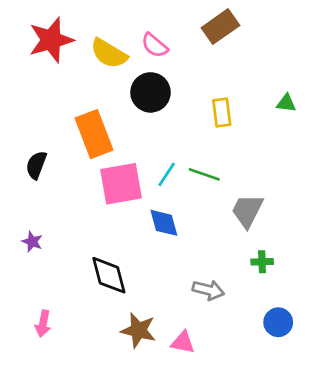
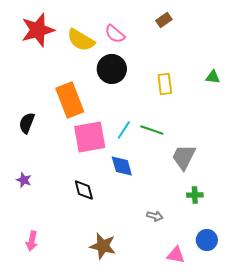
brown rectangle: (220, 27) -> (164, 20), size x0.6
black diamond: (109, 275) -> (84, 190), moved, size x0.7
gray arrow: (208, 290) -> (155, 216), size x0.7
pink triangle: (183, 342) -> (176, 255), moved

